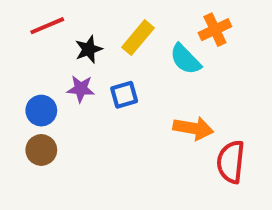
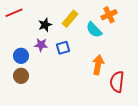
red line: (47, 26) -> (14, 13), moved
orange arrow: (193, 128) -> (98, 65), turned -90

